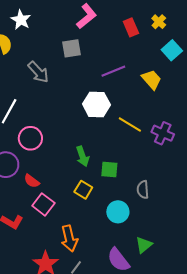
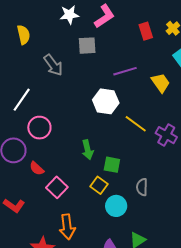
white star: (21, 20) -> (69, 15), moved, turned 30
yellow square: (83, 190) -> (99, 185), moved
pink square: (43, 204) -> (57, 187), moved

